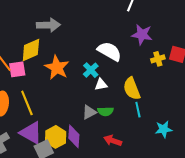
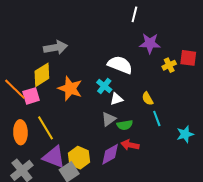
yellow semicircle: (132, 89) -> (148, 99), size x0.6
gray triangle: (89, 112) -> (109, 119), moved
purple diamond: (74, 136) -> (110, 154), moved, turned 65
red arrow: (113, 141) -> (130, 145), moved

